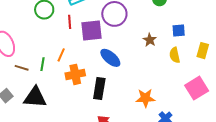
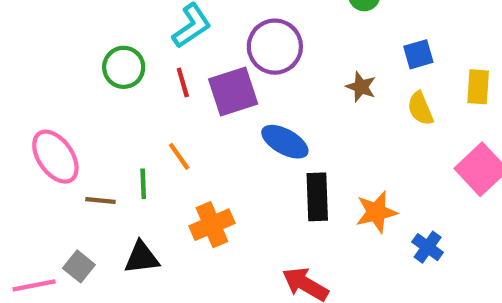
orange line: (61, 55) -> (179, 156), turned -48
orange cross: (75, 74) -> (212, 225), moved
black rectangle: (99, 88) -> (317, 197), moved
black triangle: (35, 97) -> (142, 258), size x0.7

